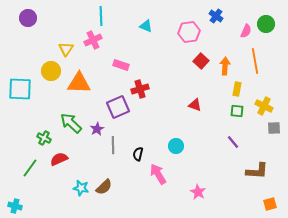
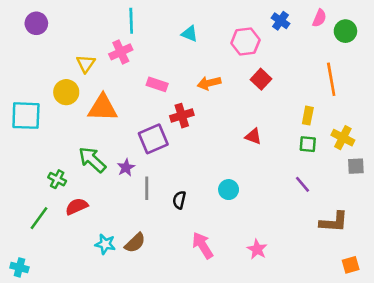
pink semicircle: (246, 31) -> (319, 18), moved
orange arrow: (225, 66) -> (209, 83), moved, turned -108
pink arrow: (158, 174) -> (203, 245), moved

